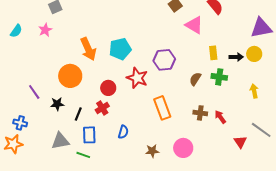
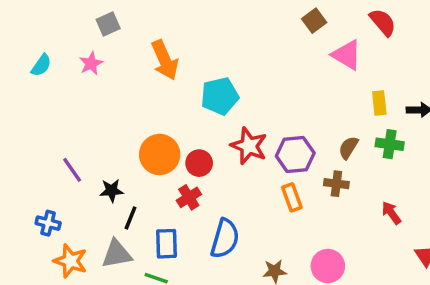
orange arrow: (88, 49) -> (165, 60), moved
purple hexagon: (164, 60) -> (295, 154), moved
orange circle: (70, 76) -> (160, 154), moved
orange rectangle: (162, 108) -> (292, 197), size x0.7
brown cross: (200, 113) -> (336, 184), moved
black line: (78, 114) -> (130, 218), moved
blue semicircle: (123, 132) -> (225, 239), size x1.6
orange star: (13, 144) -> (70, 261), moved, turned 30

